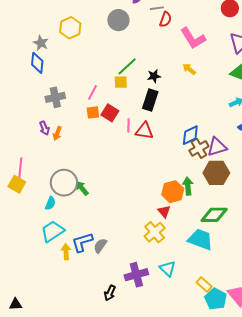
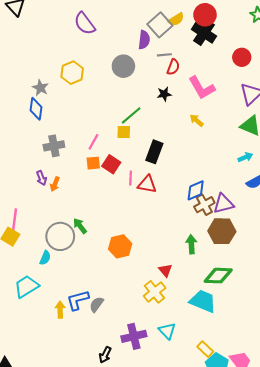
black star: (154, 76) -> (164, 94), moved
green arrow: (82, 188) -> (80, 226), moved
orange hexagon: (173, 192) -> (120, 246), moved
cyan trapezoid: (53, 231) -> (26, 286), moved

